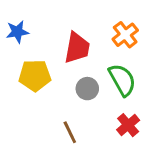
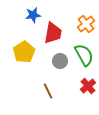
blue star: (17, 32) -> (33, 15), moved
yellow pentagon: (35, 75) -> (24, 52), turned -30

